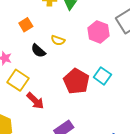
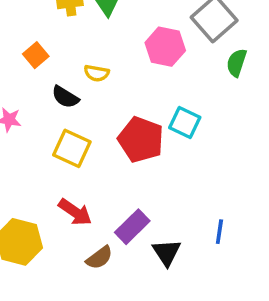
yellow square: (18, 80) -> (72, 148), moved
red arrow: (35, 101) -> (75, 212), moved

